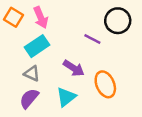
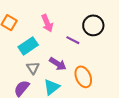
pink arrow: (41, 17) -> (47, 23), moved
gray triangle: (32, 74) -> (33, 68), moved, turned 32

